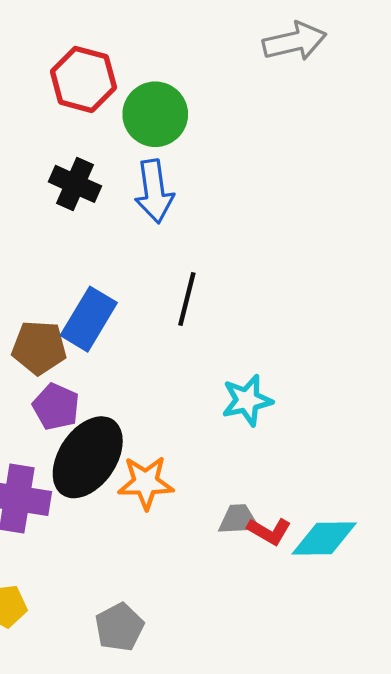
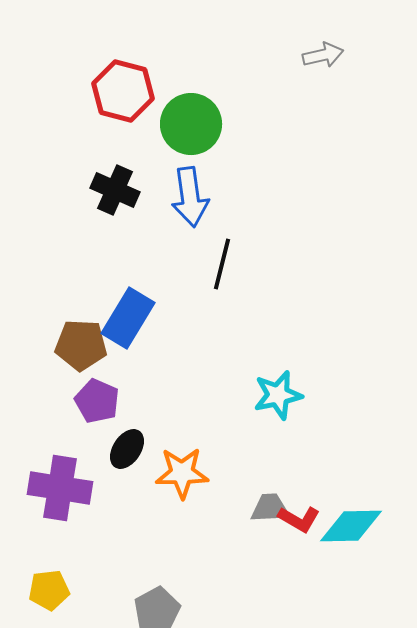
gray arrow: (295, 41) -> (323, 55), size x0.7
black line: (187, 299) -> (222, 264), moved
black ellipse: (88, 457) -> (127, 449), size x0.5

